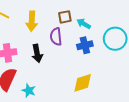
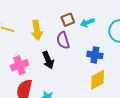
cyan arrow: (84, 24) -> (87, 23), turned -40
blue cross: (85, 45) -> (95, 55), moved, turned 35

